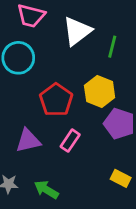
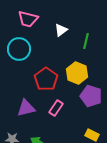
white triangle: (77, 31) -> (61, 30), size x0.6

